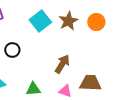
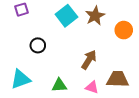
orange circle: (96, 22) -> (124, 30), moved

